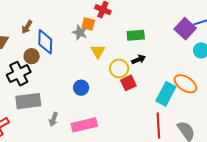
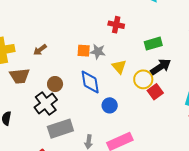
orange square: (88, 24) -> (84, 51), moved
brown arrow: (27, 27) -> (40, 50), moved, turned 32
blue diamond: (45, 42) -> (90, 82), moved
black arrow: (139, 59) -> (161, 67), size x1.5

